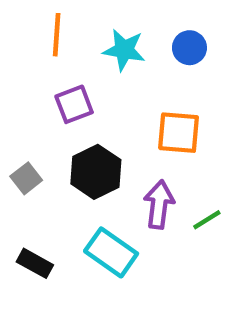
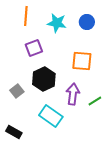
gray square: (26, 178) -> (17, 91), moved
black rectangle: (35, 263) -> (14, 132), moved

